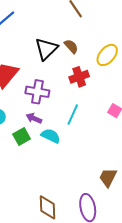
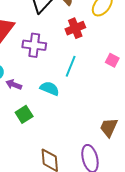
purple arrow: (34, 118) -> (14, 85), moved
green square: (22, 137) -> (24, 114), moved

